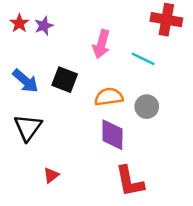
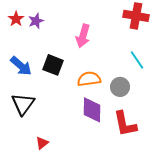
cyan line: (143, 59) -> (137, 60), moved, turned 30
red L-shape: (130, 181) -> (125, 124), moved

